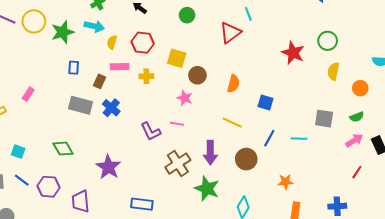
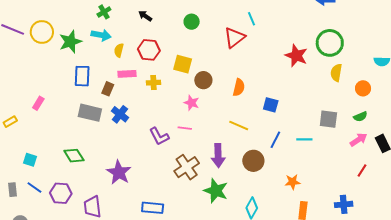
green circle: (328, 41) -> (330, 43), size x1.4
blue rectangle: (74, 68) -> (82, 76), size x1.5

